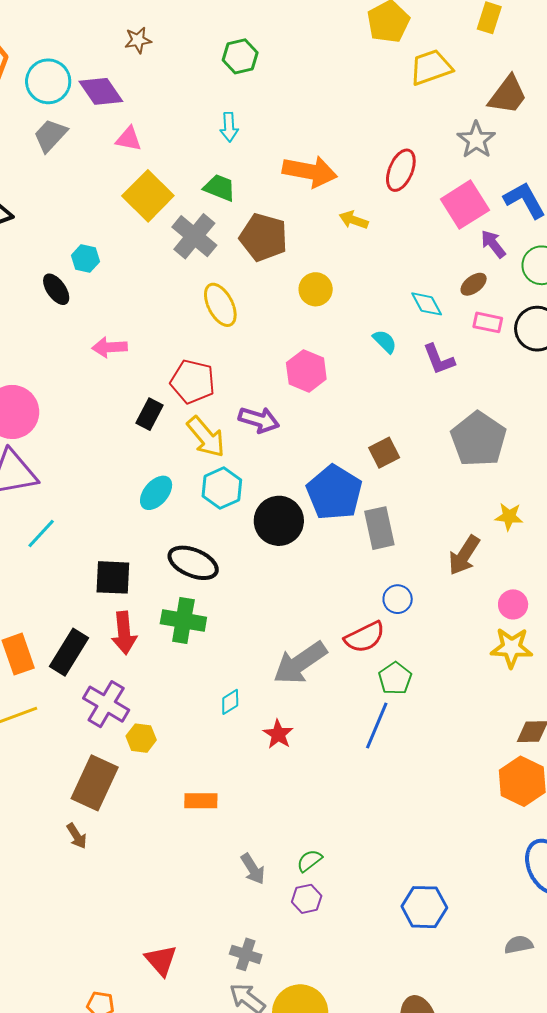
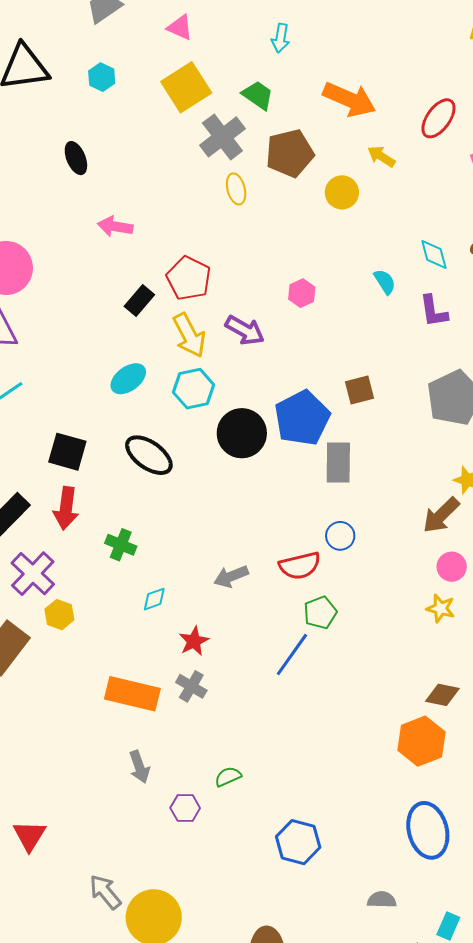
brown pentagon: (263, 237) -> (290, 153), turned 30
cyan hexagon: (85, 259) -> (102, 77), moved
yellow circle: (316, 289) -> (342, 192), moved
yellow ellipse: (220, 305) -> (236, 189), moved, size x0.7
pink hexagon: (306, 371) -> (302, 293), size x0.7
brown arrow: (464, 555) -> (441, 515), moved
green cross: (183, 620) -> (121, 545), moved, size x0.7
yellow star: (512, 648) -> (441, 608), size x0.7
gray arrow: (300, 663) -> (231, 576), size x0.6
orange rectangle: (201, 801) -> (132, 694), moved, size x1.6
green semicircle: (309, 861) -> (228, 777), moved
gray cross: (246, 954) -> (191, 686), moved

